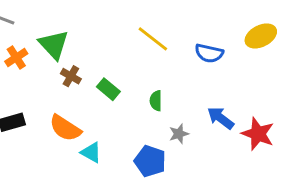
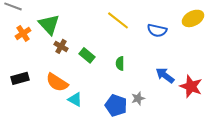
gray star: (179, 134) -> (138, 98), moved

